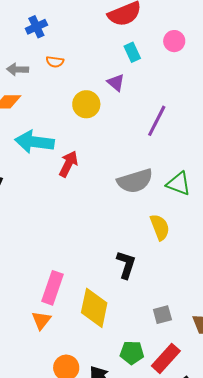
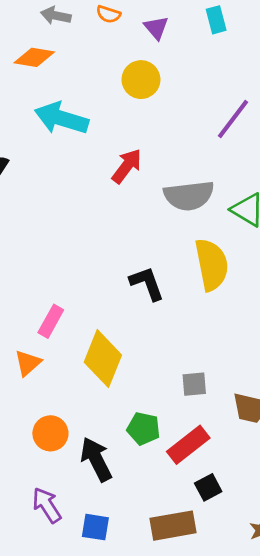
purple triangle: (116, 82) -> (156, 28), moved
red arrow: (68, 164) -> (127, 166), moved
yellow semicircle: (160, 227) -> (212, 265), size x1.4
black L-shape: (126, 265) -> (147, 283), moved, turned -48
pink rectangle: (52, 288) -> (51, 321), size x0.7

